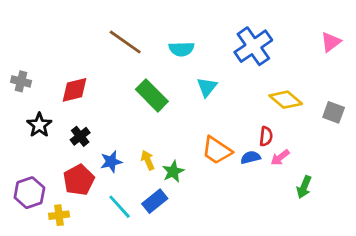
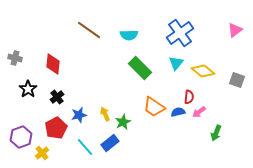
cyan triangle: (207, 87) -> (176, 63), moved
red diamond: (74, 90) -> (53, 64), turned -70
green rectangle: (152, 95) -> (140, 68), moved
yellow cross: (59, 215) -> (42, 153), turned -32

